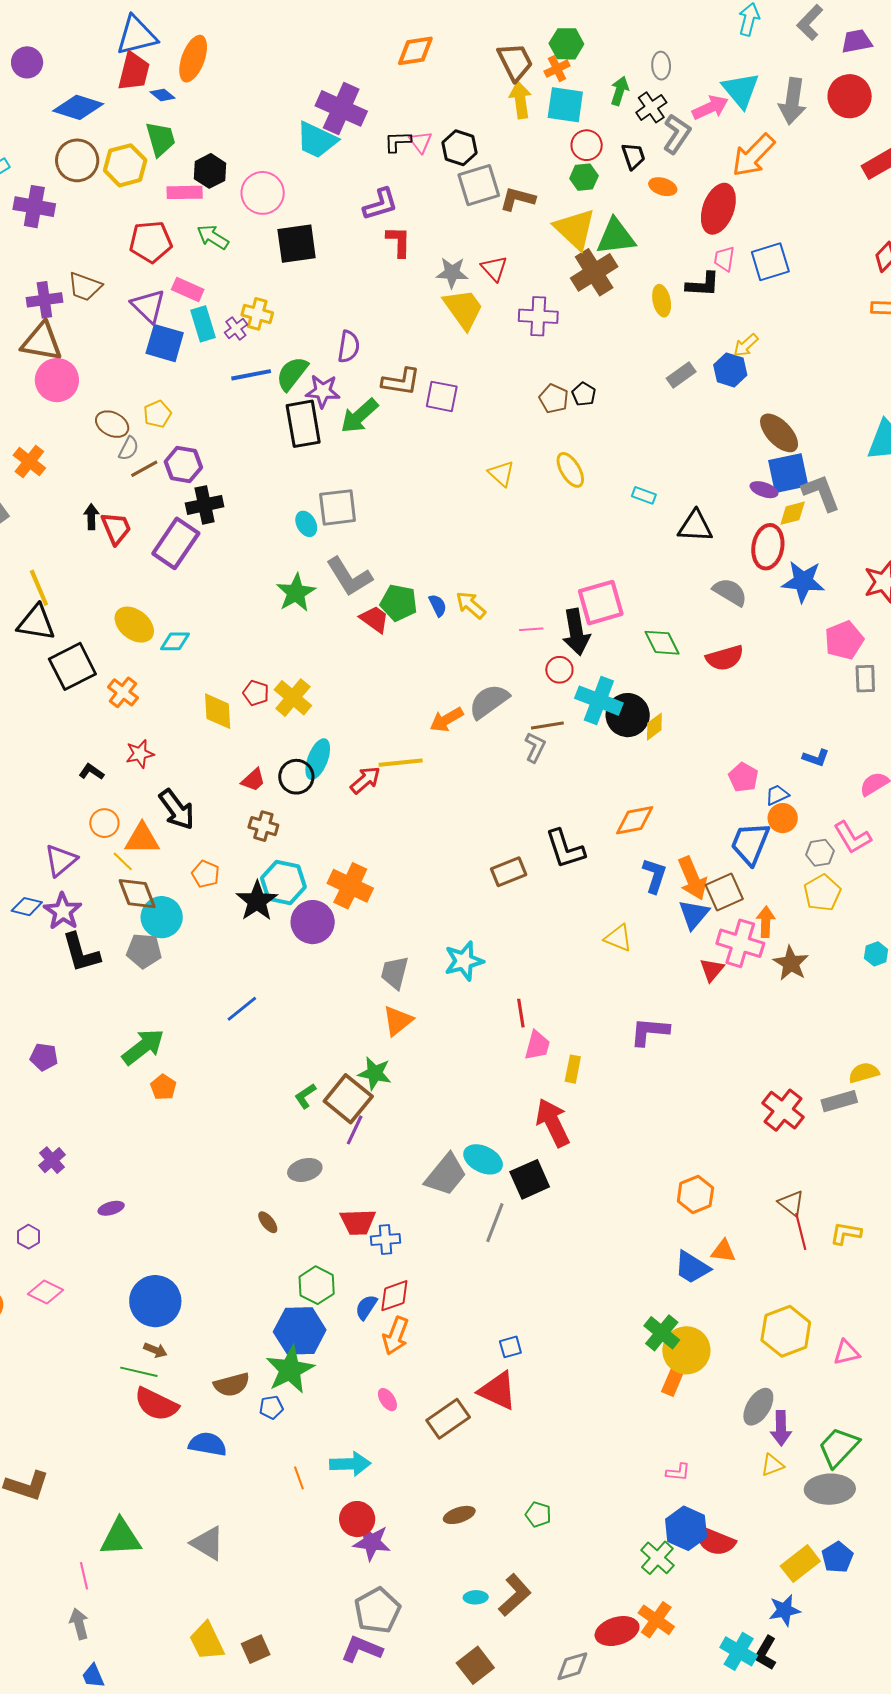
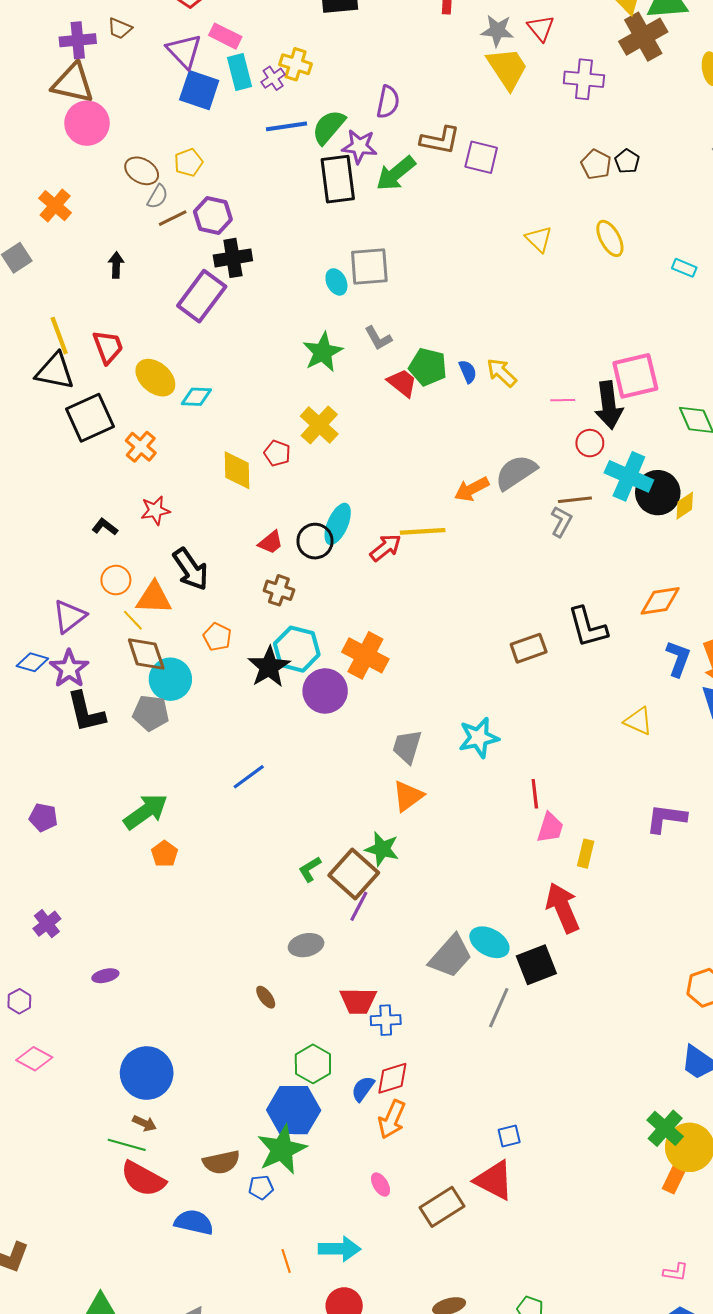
brown trapezoid: (85, 287) -> (120, 28), size x0.7
red trapezoid: (116, 528) -> (108, 347), moved
gray L-shape: (349, 577) -> (378, 338), size x0.6
yellow cross: (293, 698) -> (319, 425), moved

